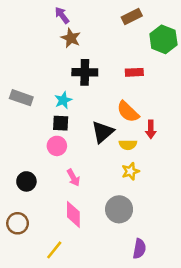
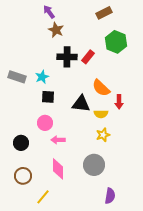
green hexagon: (163, 39) -> (116, 42), moved
red rectangle: (134, 72) -> (88, 57), moved, turned -48
cyan star: (63, 100) -> (42, 77), moved
black triangle: (103, 132) -> (81, 104), turned 48
pink circle: (57, 146) -> (45, 123), moved
pink arrow: (73, 178) -> (58, 140), turned 120
brown circle: (18, 223) -> (23, 176), moved

